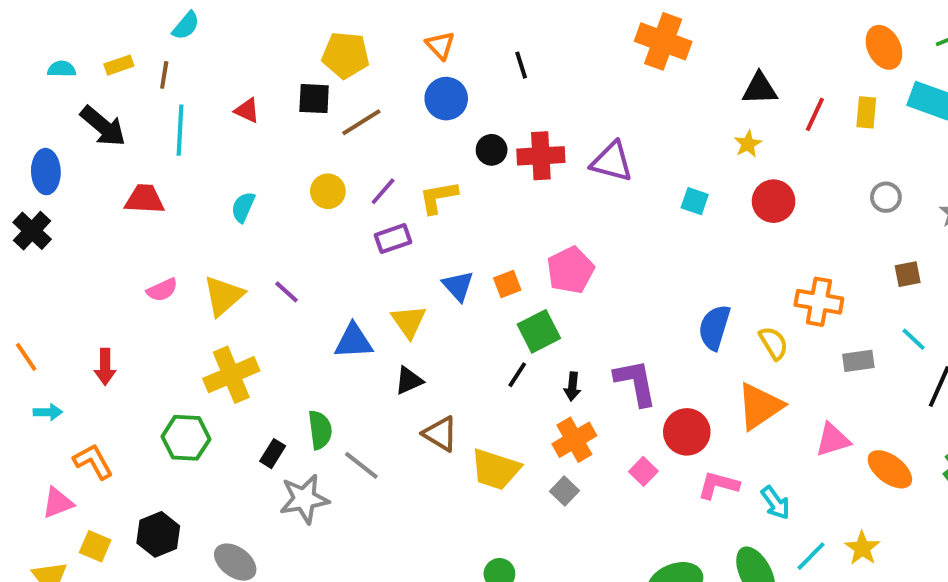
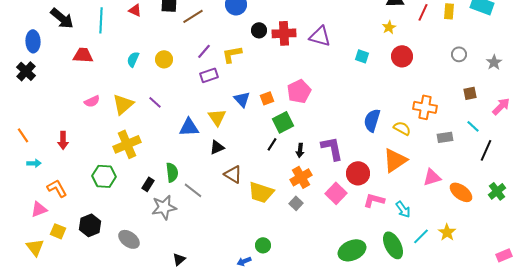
yellow circle: (328, 191) -> (164, 59), moved
yellow semicircle: (774, 343) -> (402, 128), turned -30
pink square: (643, 471) -> (336, 193), size x1.5

